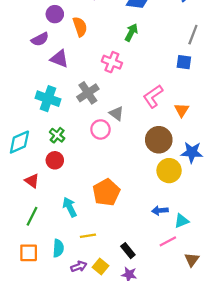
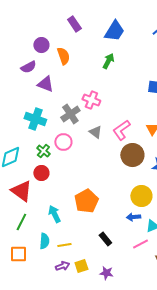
pink cross: (112, 62) -> (91, 100), moved
pink L-shape: (153, 96) -> (121, 130), moved
pink circle: (100, 129) -> (63, 142), moved
yellow circle: (169, 171) -> (141, 196), moved
red triangle: (32, 181) -> (21, 191), size x1.6
yellow line: (88, 236) -> (64, 245), moved
cyan semicircle: (58, 248) -> (44, 241), moved
black rectangle: (128, 251) -> (105, 239), moved
yellow square: (100, 267) -> (81, 266), turned 32

